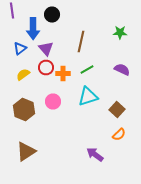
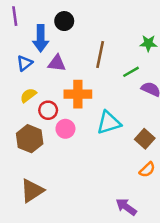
purple triangle: (46, 48) -> (57, 63), turned -42
red circle: (46, 68) -> (48, 110), moved
green line: (87, 70) -> (131, 72), moved
orange cross: (63, 74) -> (78, 94), size x1.5
purple arrow: (95, 154) -> (126, 207), moved

